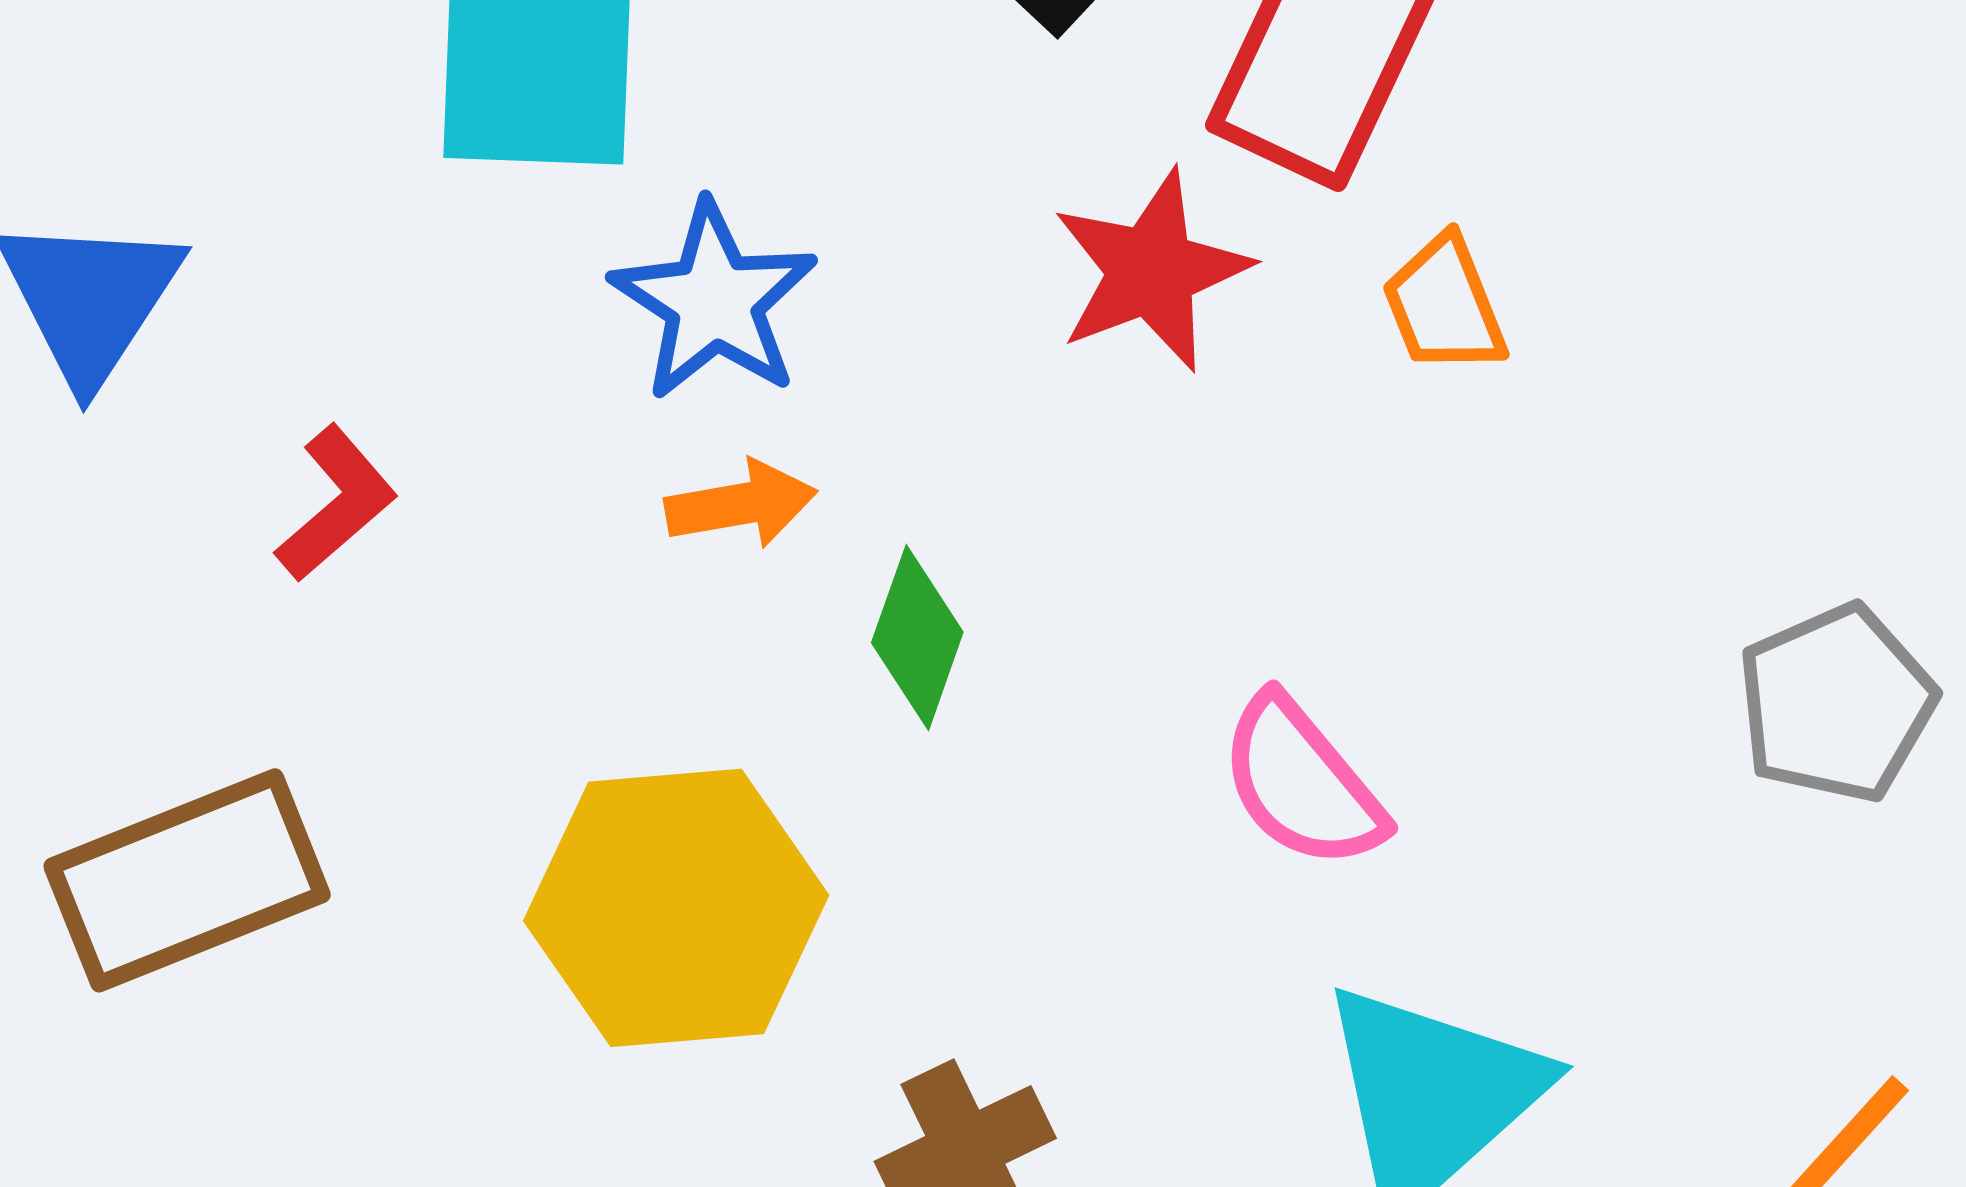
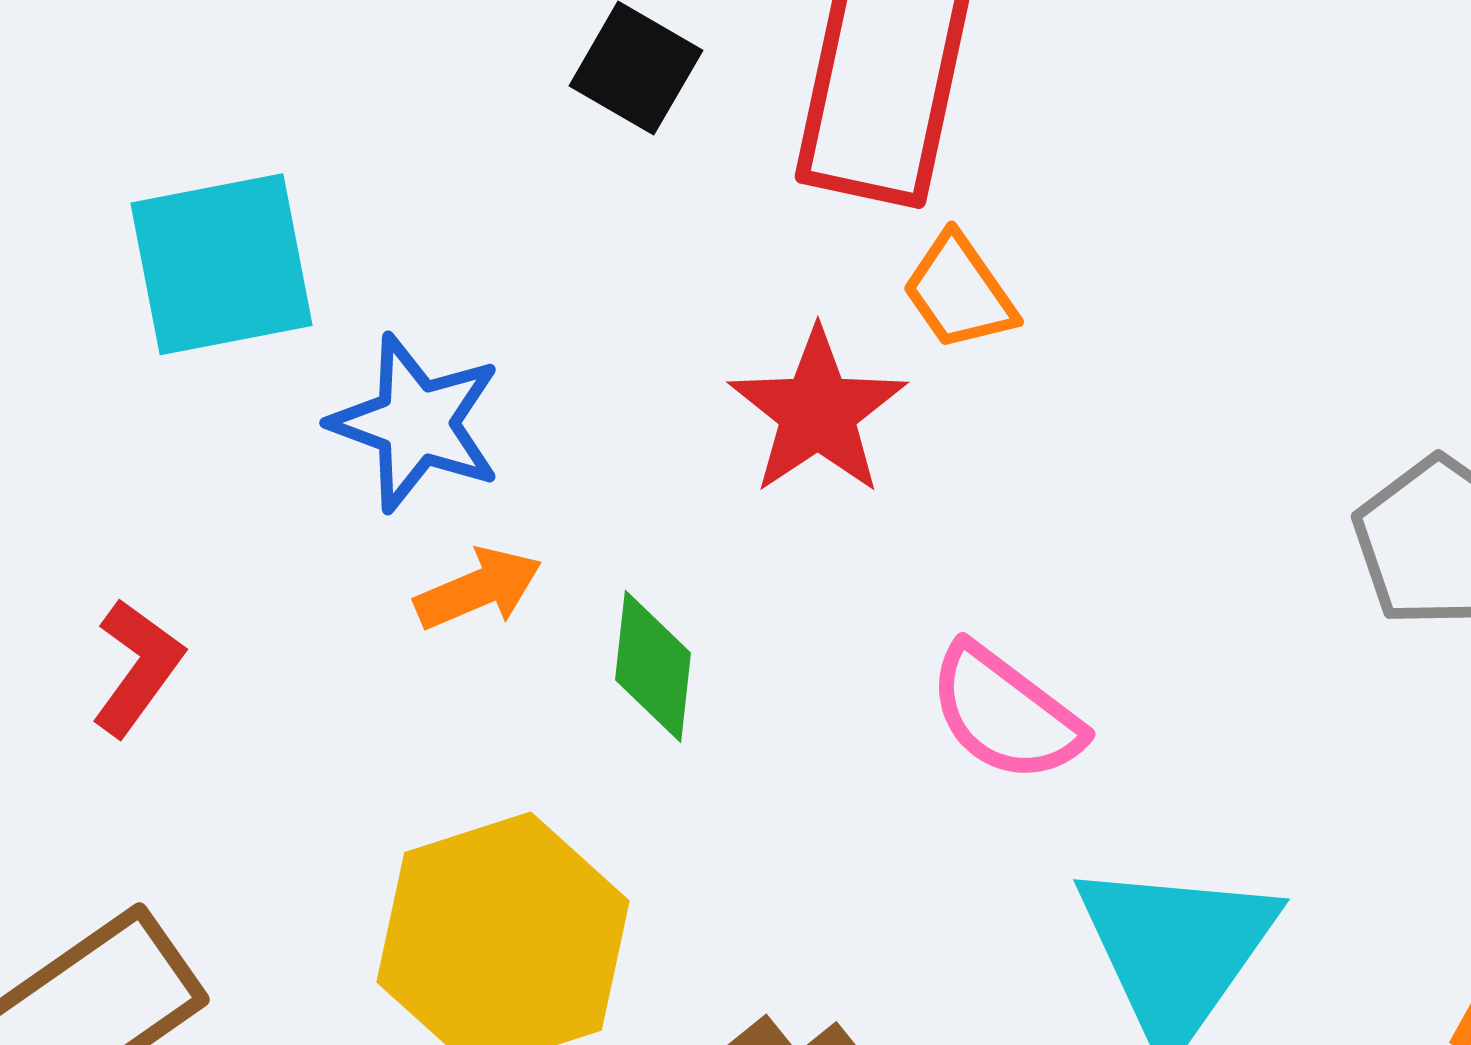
red star: (1151, 271) -> (818, 412), moved
orange trapezoid: (1444, 305) -> (959, 292), moved

